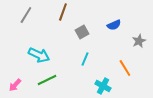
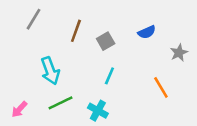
brown line: (63, 12) -> (76, 31), moved
cyan arrow: (39, 55) -> (50, 71), turned 45
cyan cross: (103, 86) -> (98, 111), moved

